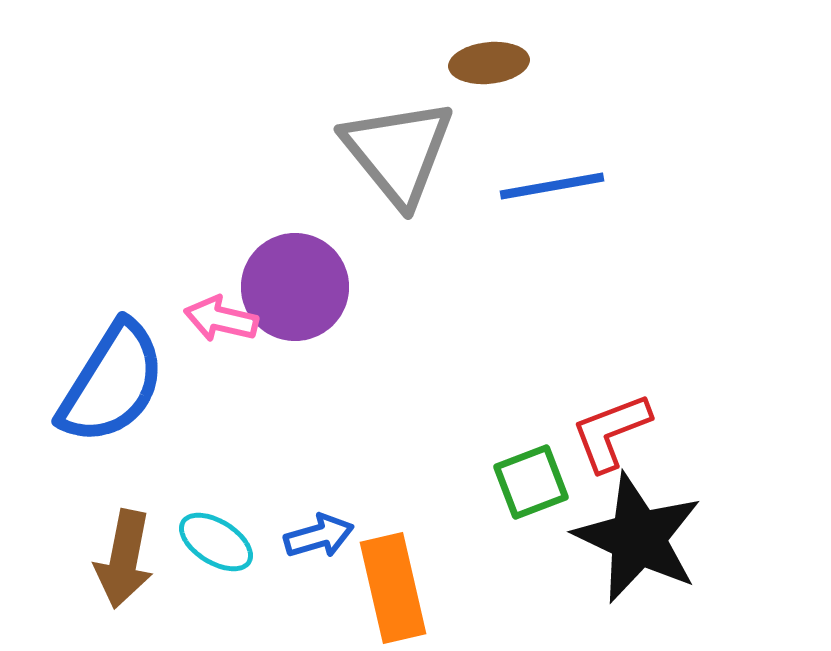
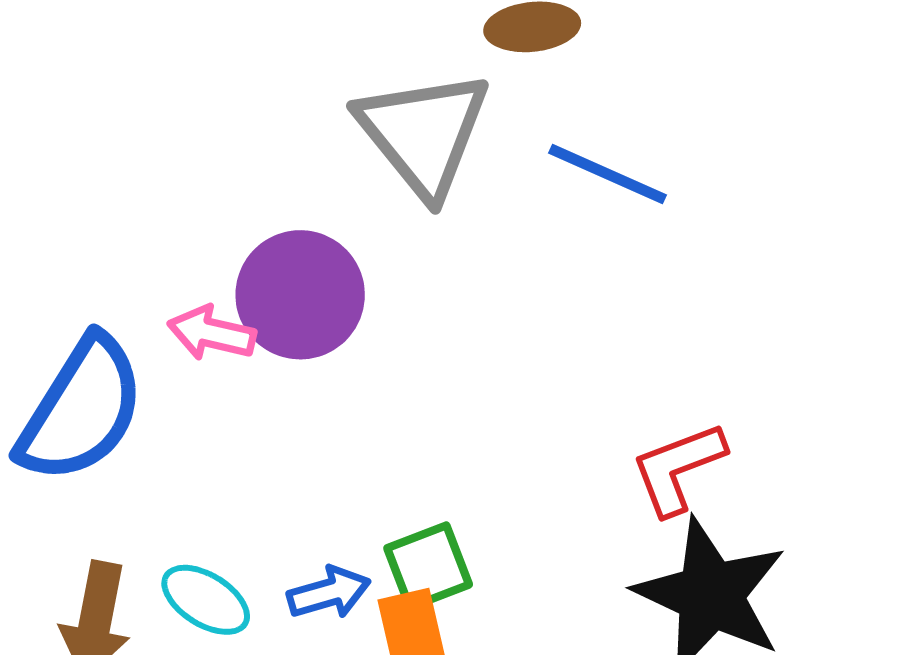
blue line: (552, 186) -> (608, 174), turned 34
green square: (531, 482) -> (428, 566), moved

